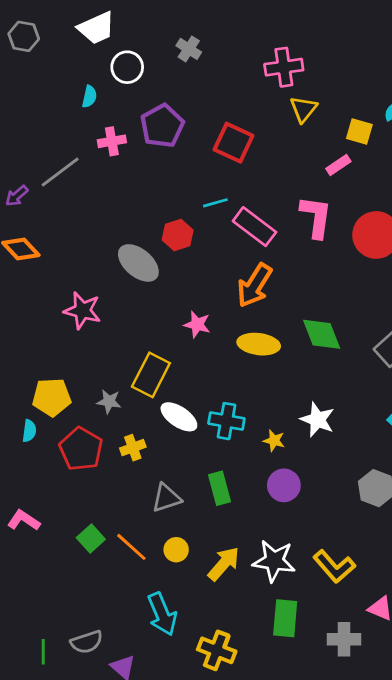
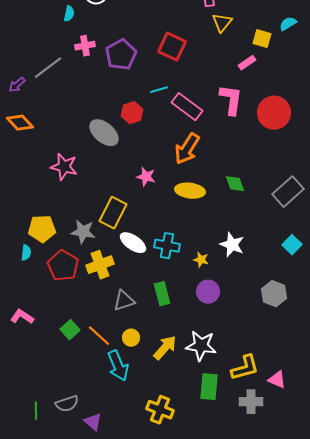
purple pentagon: (162, 126) -> (121, 55), moved
green diamond: (322, 334) -> (235, 184), size x0.7
gray star: (109, 401) -> (83, 232), size x1.4
yellow cross: (133, 448) -> (100, 265), size x1.5
yellow L-shape: (334, 566) -> (245, 368), moved, turned -64
cyan arrow: (162, 614) -> (118, 366), moved

